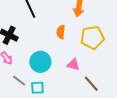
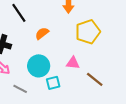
orange semicircle: (61, 32) -> (42, 33), moved, turned 56
cyan square: (37, 88) -> (53, 83), moved

